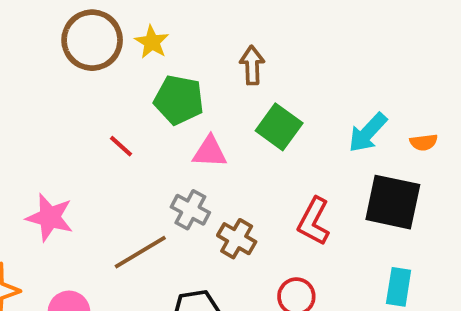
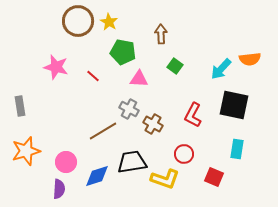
green square: (279, 127) -> (175, 66), size x0.7
orange semicircle: (424, 142) -> (250, 59), moved, size x1.5
pink star: (50, 217) -> (56, 67), moved

